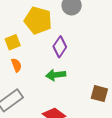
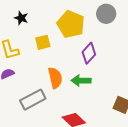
orange semicircle: (16, 65) -> (55, 78), moved, size x1.5

